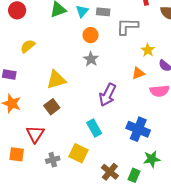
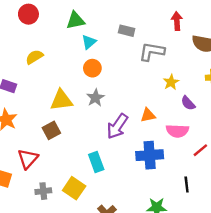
cyan triangle: (82, 11) -> (89, 42), moved
orange circle: (91, 35) -> (92, 68), moved
gray star: (91, 59) -> (95, 98), moved
orange triangle: (138, 73) -> (148, 115), moved
blue cross: (138, 129) -> (150, 155), moved, turned -35

